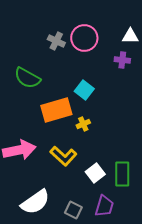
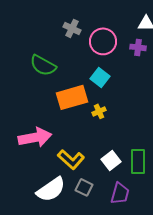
pink circle: (84, 38) -> (103, 41), moved
yellow L-shape: (63, 156) -> (71, 159), moved
gray square: (73, 210) -> (84, 187), moved

